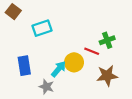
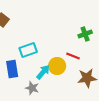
cyan rectangle: (42, 28) -> (28, 50), moved
green cross: (107, 40) -> (85, 34), moved

